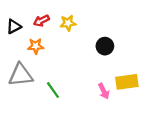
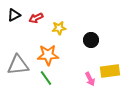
yellow star: (68, 23) -> (59, 28), moved
black triangle: (14, 26) -> (14, 15), moved
orange star: (36, 46) -> (48, 55), moved, size x1.5

